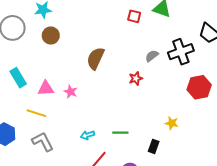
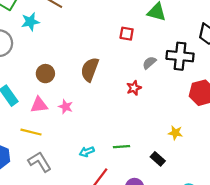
red square: (134, 16) -> (127, 34), moved
brown circle: (51, 36) -> (45, 74), moved
black cross: (181, 52) -> (180, 56), turned 30
black rectangle: (154, 146) -> (158, 159), turned -64

